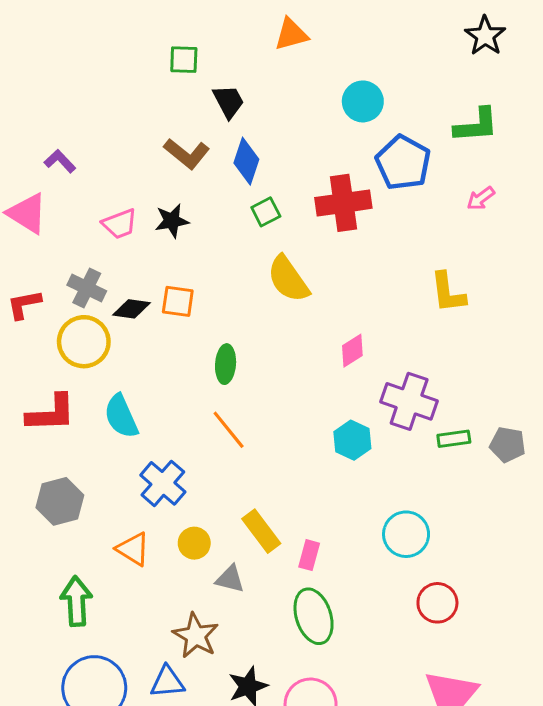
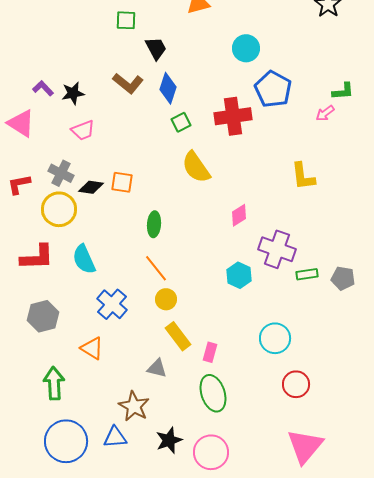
green L-shape: (476, 125) -> (343, 91), moved, size x0.7
black star: (172, 221) -> (73, 93), moved
yellow circle: (194, 543) -> (166, 299), moved

